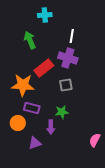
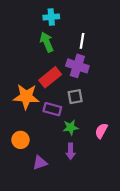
green arrow: (30, 40) -> (47, 42), moved
purple rectangle: (32, 108) -> (52, 109), moved
purple arrow: (51, 127) -> (71, 151), moved
pink semicircle: (95, 140) -> (101, 131), moved

